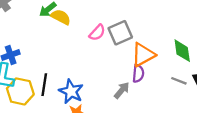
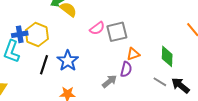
orange triangle: (143, 55) -> (133, 54), size x0.6
yellow hexagon: (20, 91) -> (37, 35), moved
blue star: (71, 91) -> (68, 61), moved

